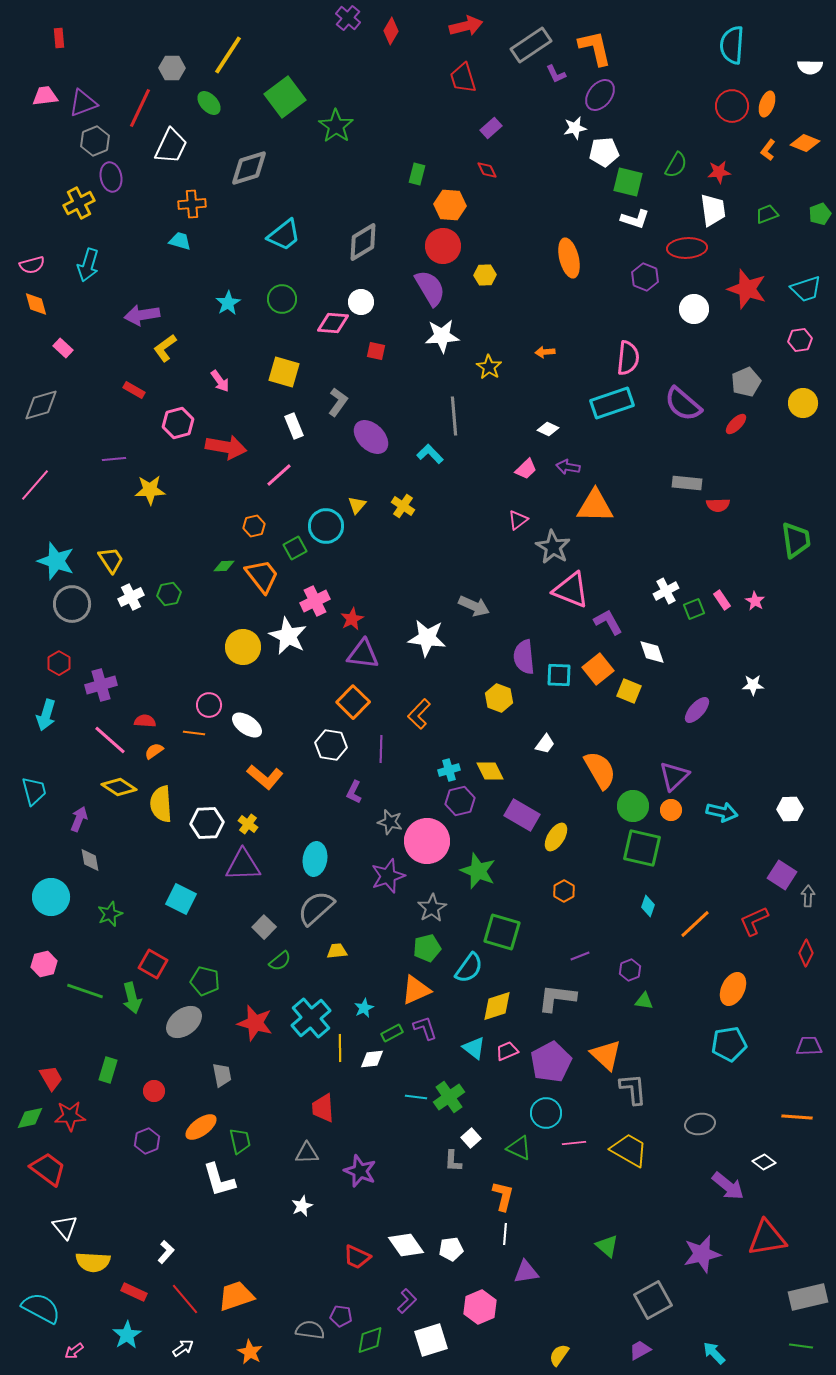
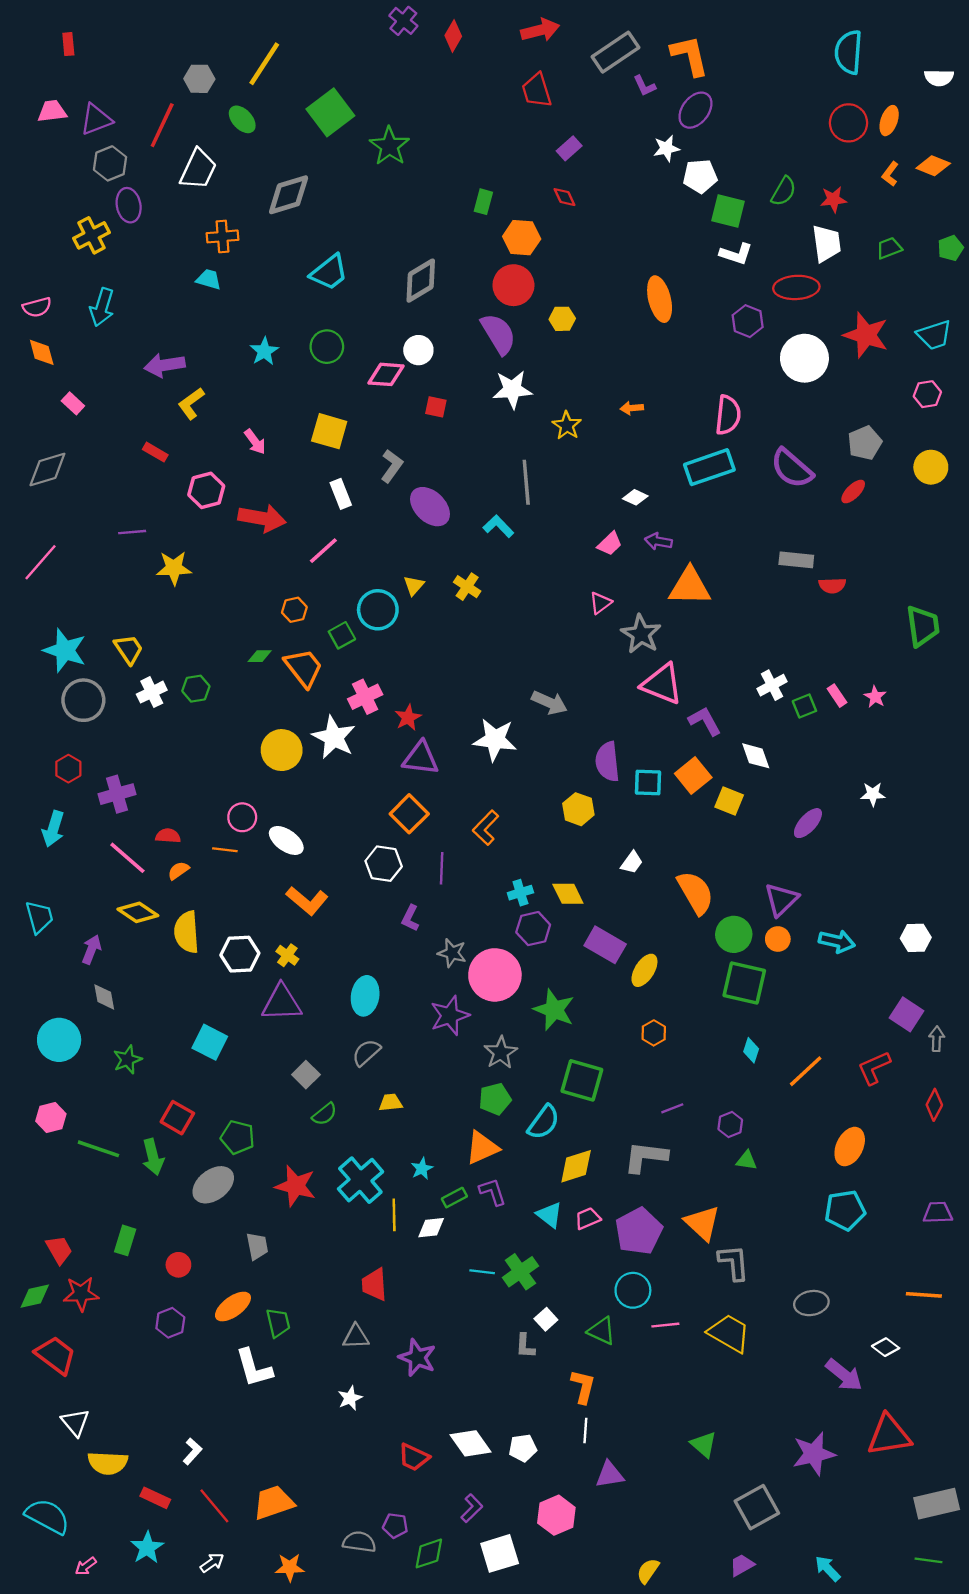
white circle: (694, 309) -> (804, 358), size x1.4
gray semicircle: (316, 908) -> (366, 1053), size x0.7
orange star: (250, 1352) -> (290, 1567), turned -30

